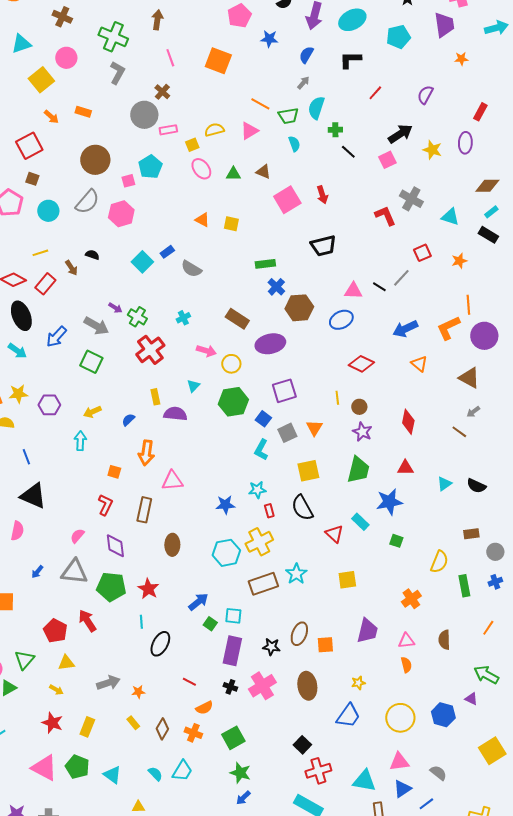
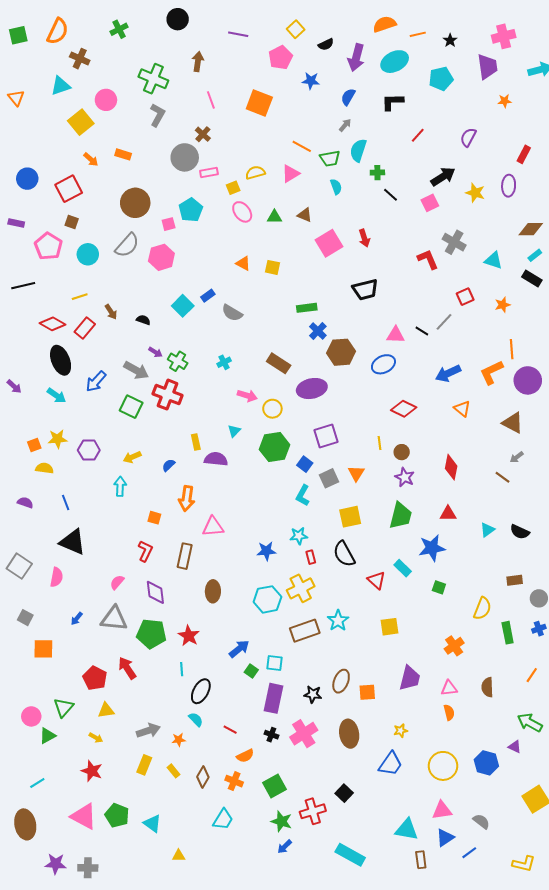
brown cross: (62, 17) -> (80, 59), moved
black semicircle: (92, 255) -> (143, 320), moved
red cross: (150, 350) -> (168, 395), moved, turned -32
yellow rectangle: (87, 727) -> (144, 765), moved
red cross: (318, 771) -> (313, 811), moved
cyan semicircle: (155, 774) -> (196, 719), moved

